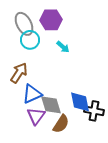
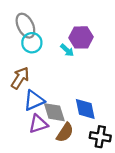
purple hexagon: (51, 20) -> (81, 37), moved
black cross: (94, 111) -> (100, 137), moved
purple triangle: (36, 116) -> (38, 124), turned 36

